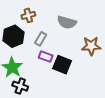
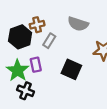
brown cross: (28, 15) -> (37, 25), moved
purple rectangle: (46, 57) -> (36, 65), moved, turned 56

